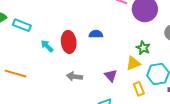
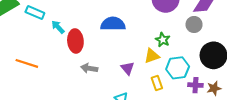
blue semicircle: (96, 34) -> (113, 24), size x1.6
red ellipse: (69, 42) -> (75, 41), moved
cyan arrow: (47, 46) -> (58, 27), moved

